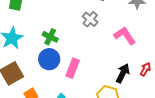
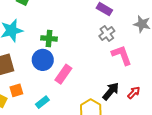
gray cross: (90, 19) -> (107, 33), moved
green cross: (50, 37) -> (49, 38), turned -35

